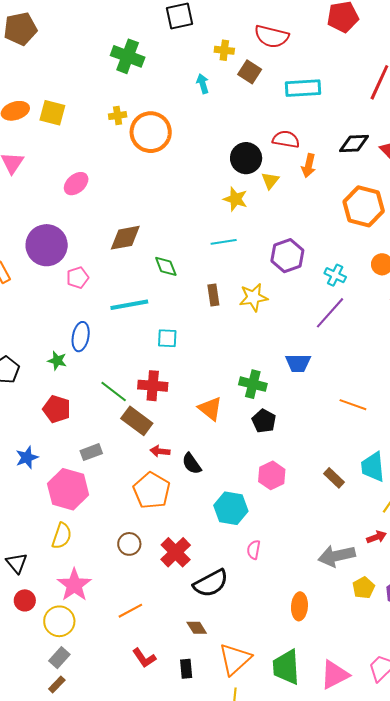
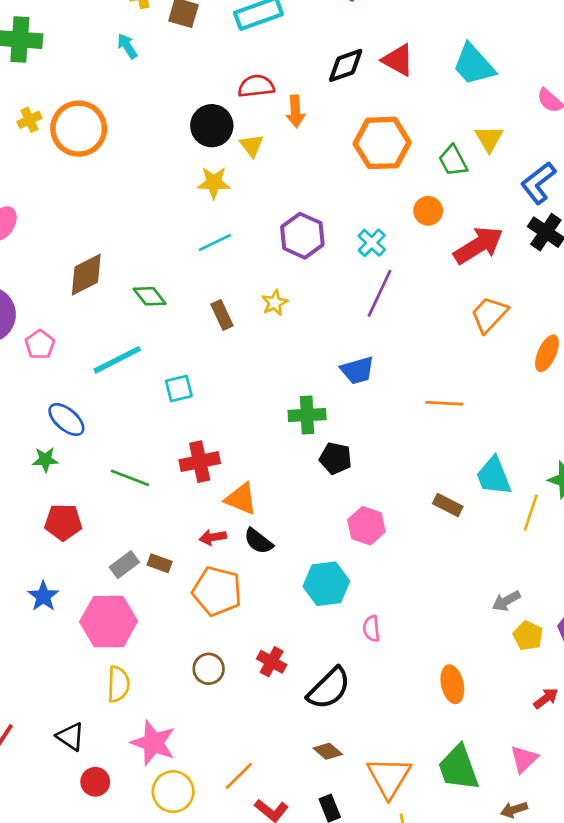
cyan cross: (335, 275) -> (372, 243), turned 35
yellow star: (253, 297) -> (275, 303), size x0.7
blue ellipse: (81, 337) -> (66, 420), turned -44
red cross: (153, 386) -> (200, 462), moved
orange triangle: (210, 409) -> (241, 499), moved
brown rectangle: (137, 421) -> (160, 563), moved, size x0.6
red arrow: (376, 537) -> (546, 698), moved
red cross: (176, 552) -> (272, 662), size x0.7
gray arrow: (337, 556) -> (506, 601), moved, size x0.6
orange line: (130, 611) -> (239, 776), moved
yellow circle: (59, 621) -> (173, 792), moved
pink triangle: (335, 675) -> (524, 759), size x0.7

